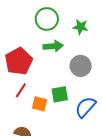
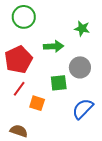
green circle: (47, 19) -> (24, 17), moved
green square: (60, 94) -> (59, 83), moved

